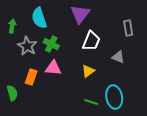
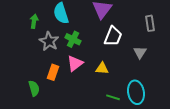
gray triangle: (118, 57) -> (140, 52), turned 40
pink triangle: (53, 68) -> (75, 63), turned -42
yellow triangle: (88, 71) -> (102, 68), moved, turned 40

